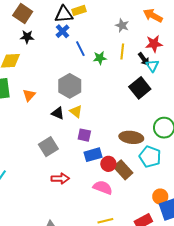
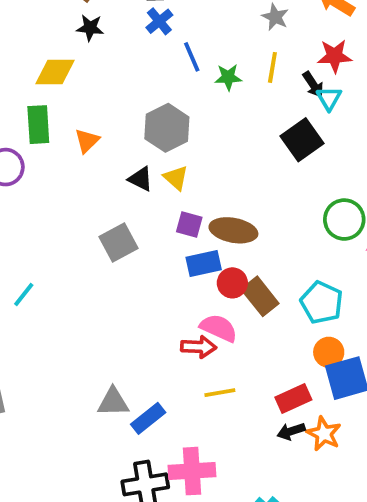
brown ellipse: (131, 137) -> (233, 230), moved
cyan pentagon: (150, 157) -> (322, 302), moved
red arrow: (60, 179) -> (199, 347), moved

